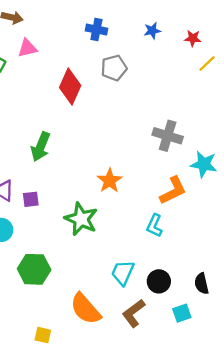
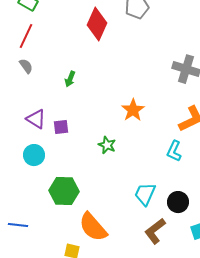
green arrow: (41, 147) -> (70, 79), size x0.6
green star: (81, 219) -> (107, 145), size x0.6
orange semicircle: (85, 309) -> (93, 227), moved

